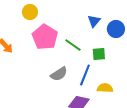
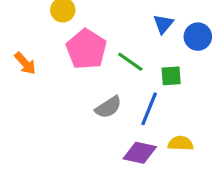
yellow semicircle: (105, 88) -> (181, 143), moved

